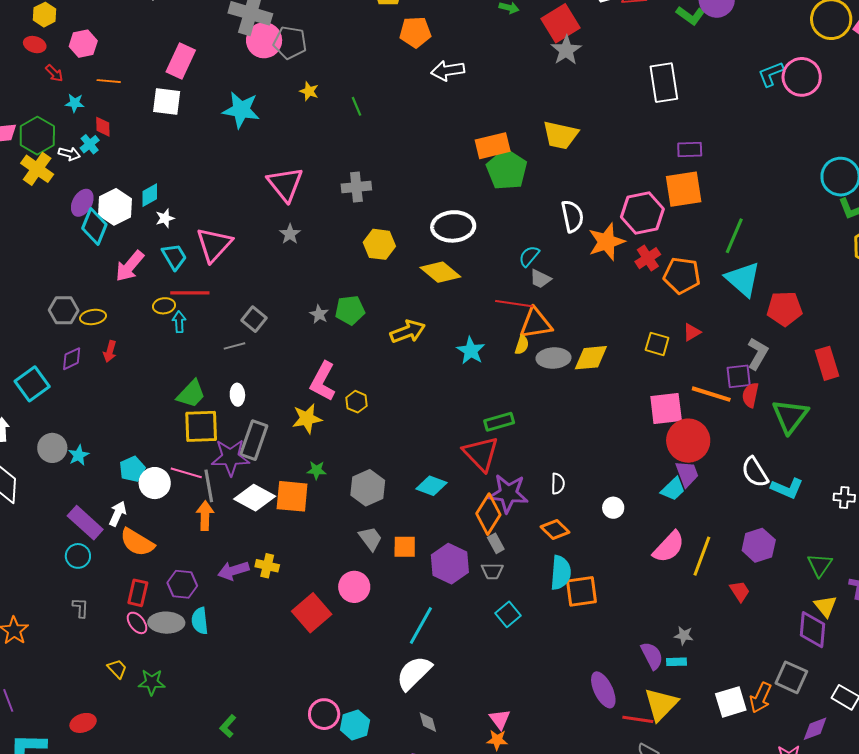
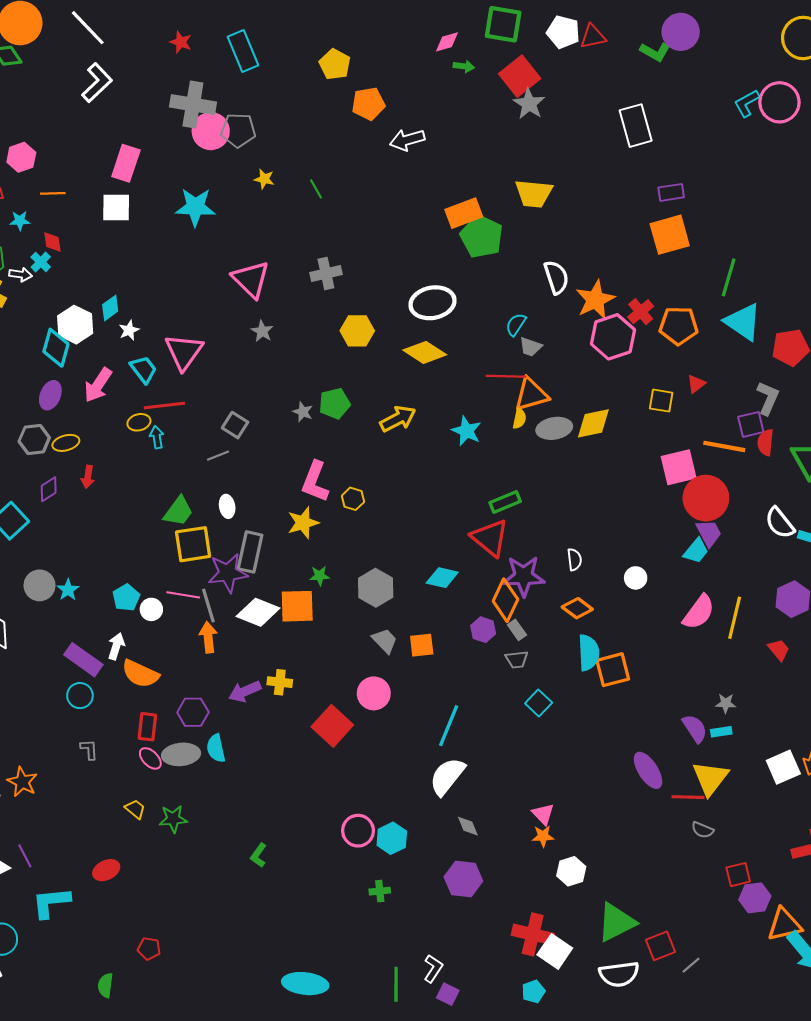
purple ellipse: (82, 203) -> (50, 395), moved
pink hexagon: (642, 213) -> (613, 337), moved
white circle: (155, 483) -> (151, 609), size x0.7
purple hexagon: (450, 564) -> (483, 630), moved, size x0.6

